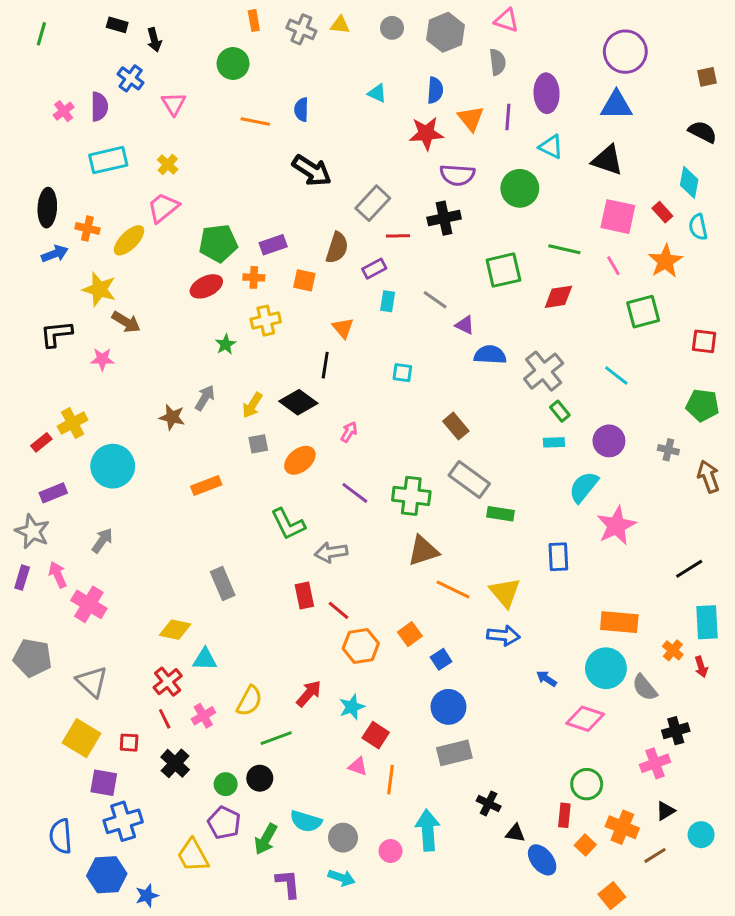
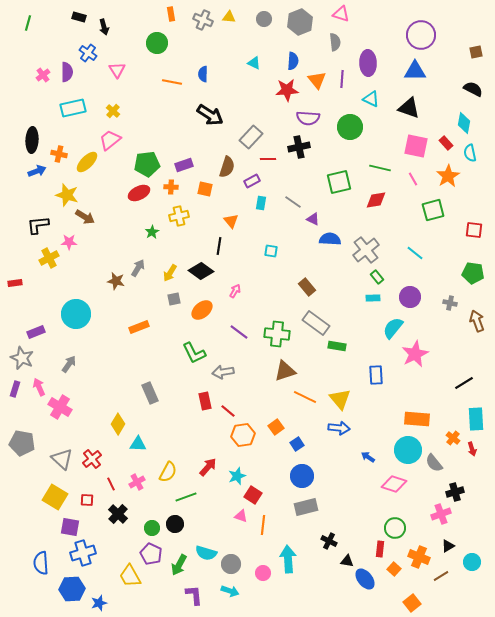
yellow cross: (73, 423) -> (49, 258), moved
red rectangle: (41, 442) -> (15, 283), moved, turned 32
yellow diamond: (175, 630) -> (118, 424), turned -70
red cross: (168, 682) -> (92, 459), moved

